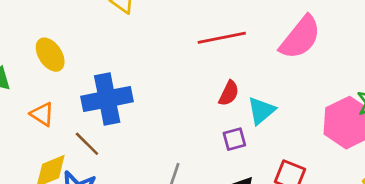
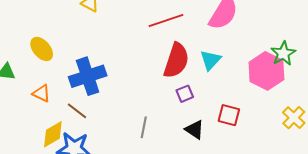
red semicircle: (229, 93) -> (176, 61), size x1.8
cyan triangle: (261, 111) -> (211, 60), moved

